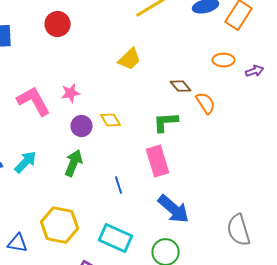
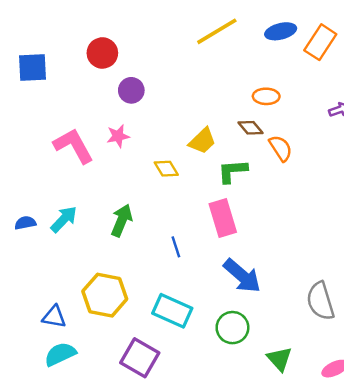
yellow trapezoid: (130, 59) -> (202, 141), moved
orange ellipse: (224, 60) -> (266, 96), moved
purple circle: (82, 126) -> (131, 90), moved

